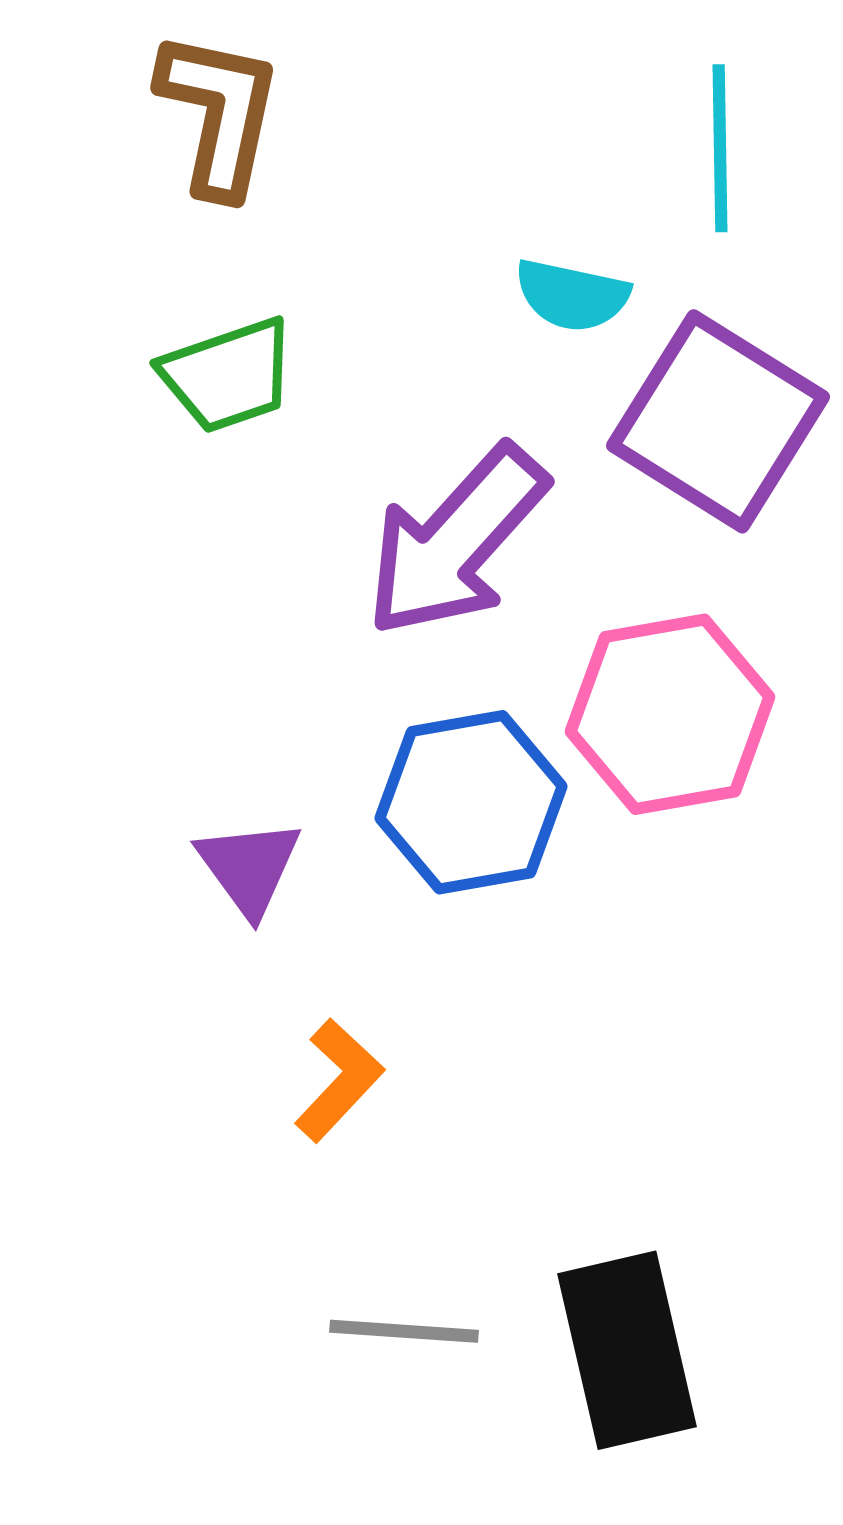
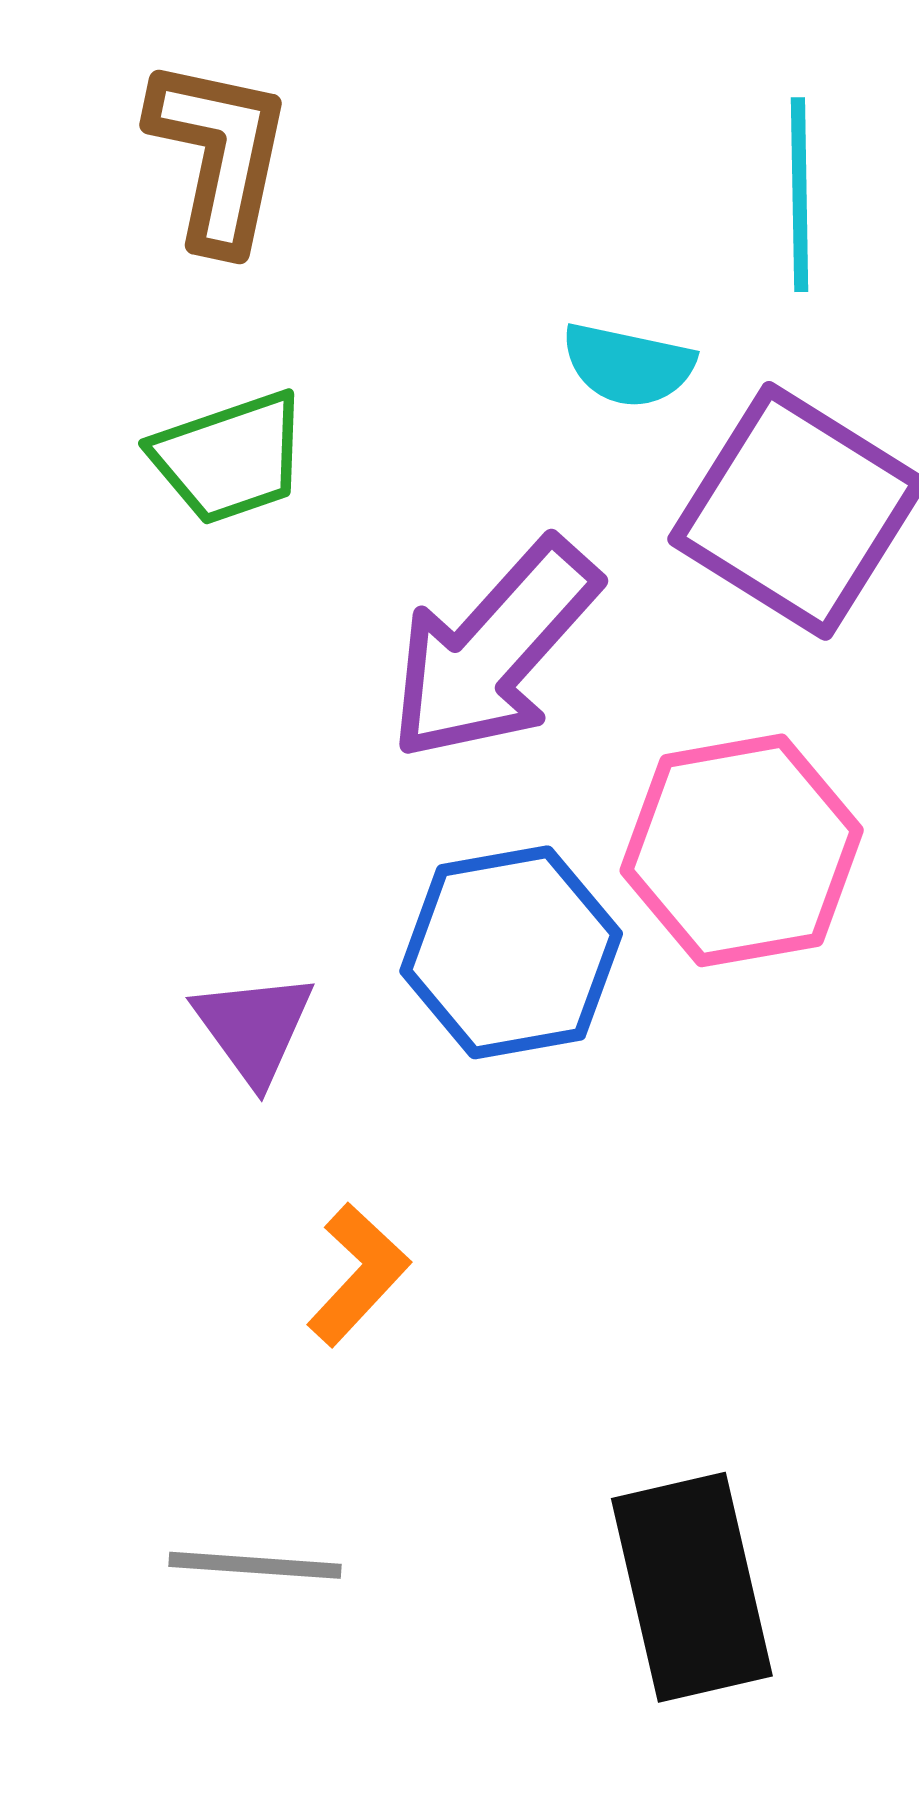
gray line: (404, 1331) -> (255, 1565), moved

